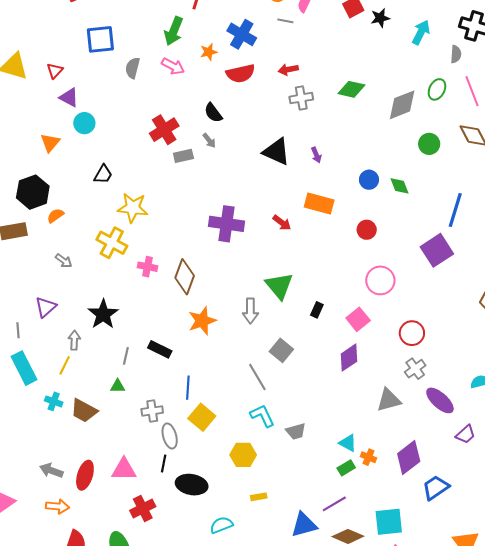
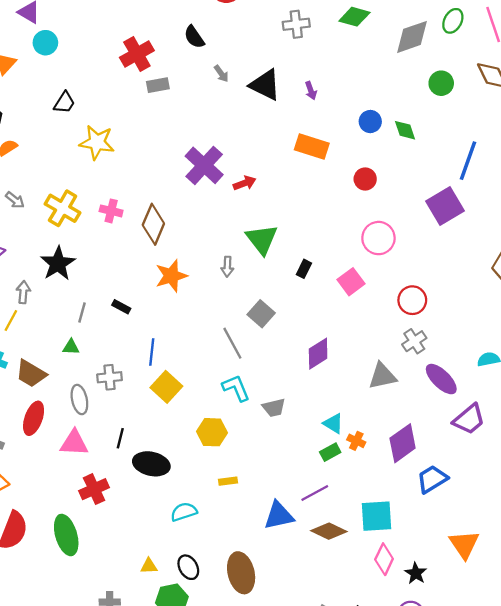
gray arrow: (209, 140) -> (221, 74), moved
red arrow: (282, 223) -> (245, 183), moved, turned -60
purple cross: (226, 224) -> (204, 165), turned 32
yellow cross: (112, 243) -> (63, 208), moved
gray arrow: (250, 311) -> (227, 267), size x0.7
black rectangle: (160, 349) -> (121, 307), size x0.7
purple diamond: (349, 358) -> (318, 354), moved
purple trapezoid: (465, 434) -> (469, 419), size x1.4
gray ellipse: (170, 436) -> (79, 400), moved
red ellipse: (85, 475) -> (34, 418), moved

